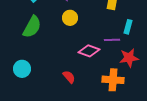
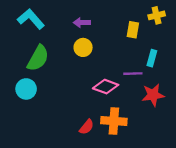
cyan circle: (22, 69) -> (26, 89), moved
red semicircle: (69, 77) -> (87, 127), moved, turned 80
orange cross: (113, 80) -> (114, 121), moved

